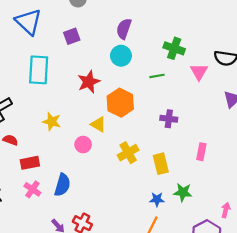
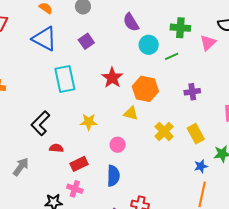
purple semicircle: (124, 29) -> (131, 22), turned -36
cyan circle: (121, 56) -> (149, 45), moved
pink triangle: (199, 72) -> (208, 43), turned 30
pink circle: (83, 145) -> (118, 145), moved
pink cross: (32, 189) -> (75, 189), moved

